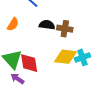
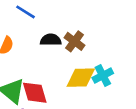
brown cross: (65, 29) -> (74, 41), turned 35

